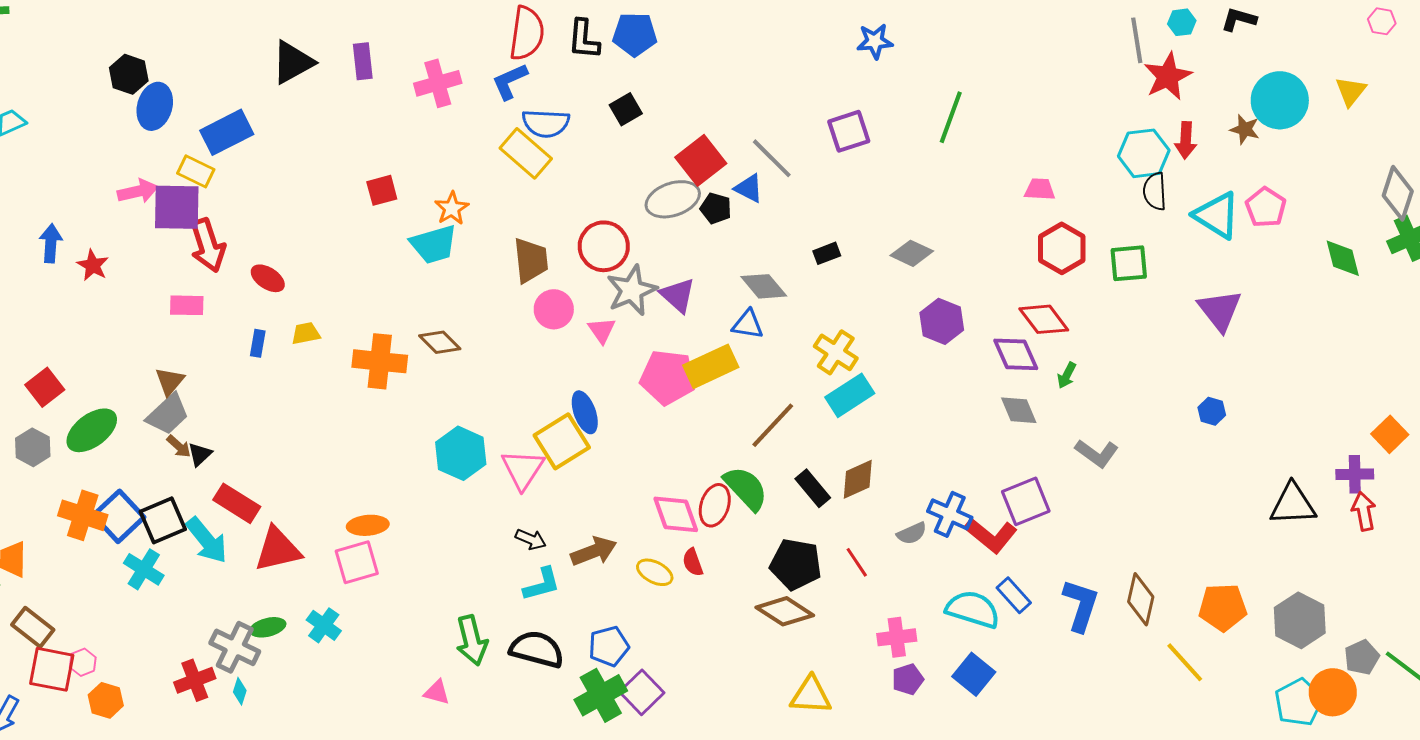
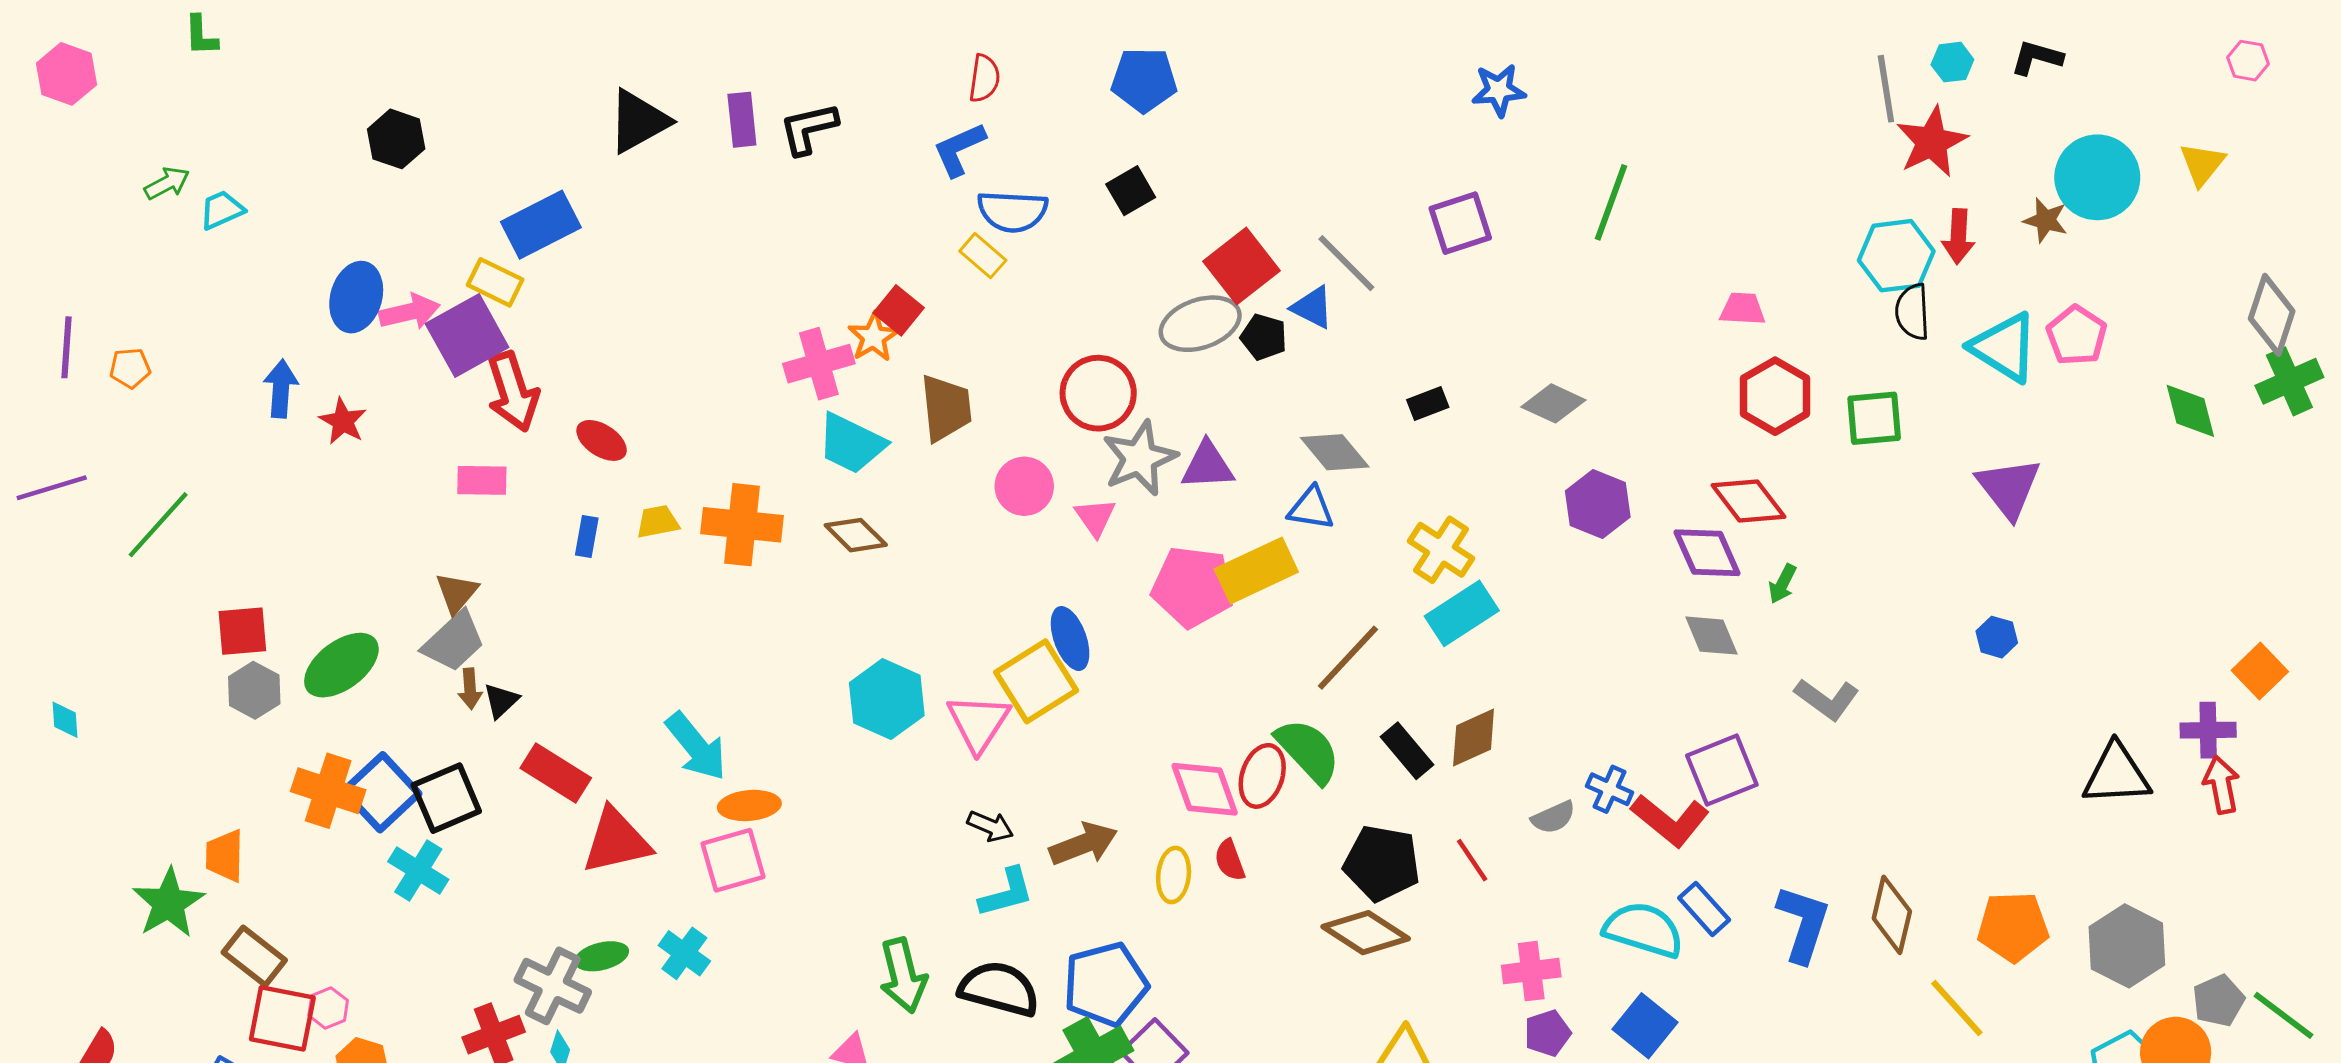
red semicircle: (527, 33) -> (984, 78), size x0.6
black L-shape: (584, 39) -> (808, 129), moved, turned 72
pink cross: (438, 83) -> (819, 364), moved
blue ellipse: (155, 106) -> (356, 297), moved
yellow rectangle: (526, 153) -> (983, 256), size x0.6
red square: (382, 190) -> (899, 310), moved, turned -36
purple square: (177, 207) -> (467, 336), turned -30
cyan trapezoid: (434, 244) -> (851, 443), moved, turned 42
brown trapezoid: (531, 260) -> (946, 408), moved
purple triangle: (678, 295) -> (1208, 466), turned -45
orange cross: (380, 361) -> (742, 525), moved
red square: (45, 387) -> (242, 631), moved, turned 33
brown arrow: (179, 446) -> (470, 689), turned 44
blue cross: (950, 514) -> (1610, 789), size x0.7
cyan arrow: (207, 540) -> (696, 746), moved
yellow ellipse: (655, 572) -> (1174, 875), turned 69
blue pentagon: (609, 646) -> (1106, 984), size x1.4

